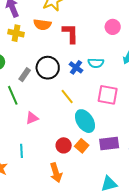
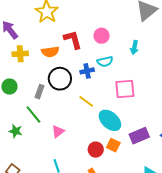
orange semicircle: (42, 25) -> (50, 52), moved
pink circle: (113, 27) -> (102, 36), moved
blue cross: (76, 67) -> (87, 71), turned -32

